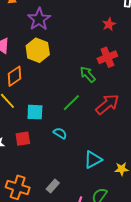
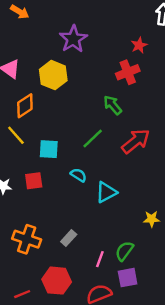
purple star: (39, 19) -> (73, 39), moved
red cross: (107, 57) -> (128, 72), moved
cyan triangle: (93, 160) -> (106, 192), moved

